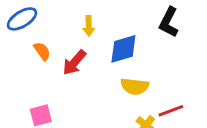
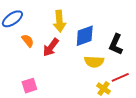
black L-shape: (169, 22) -> (116, 44), moved
yellow arrow: (89, 26) -> (59, 21), size x1.5

